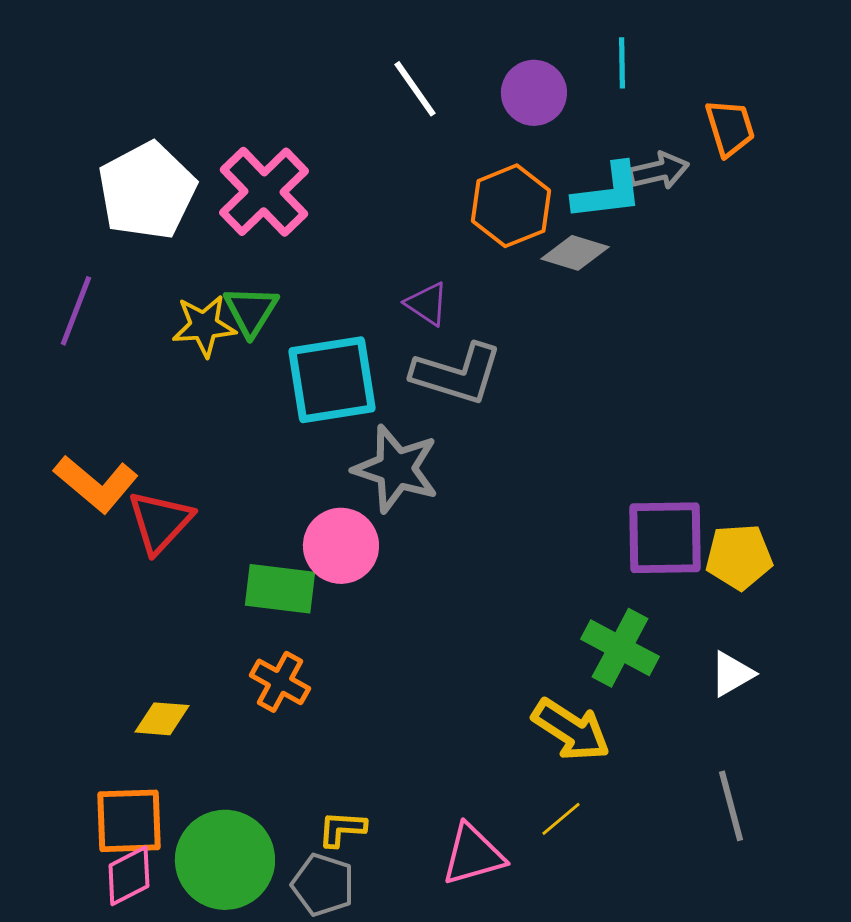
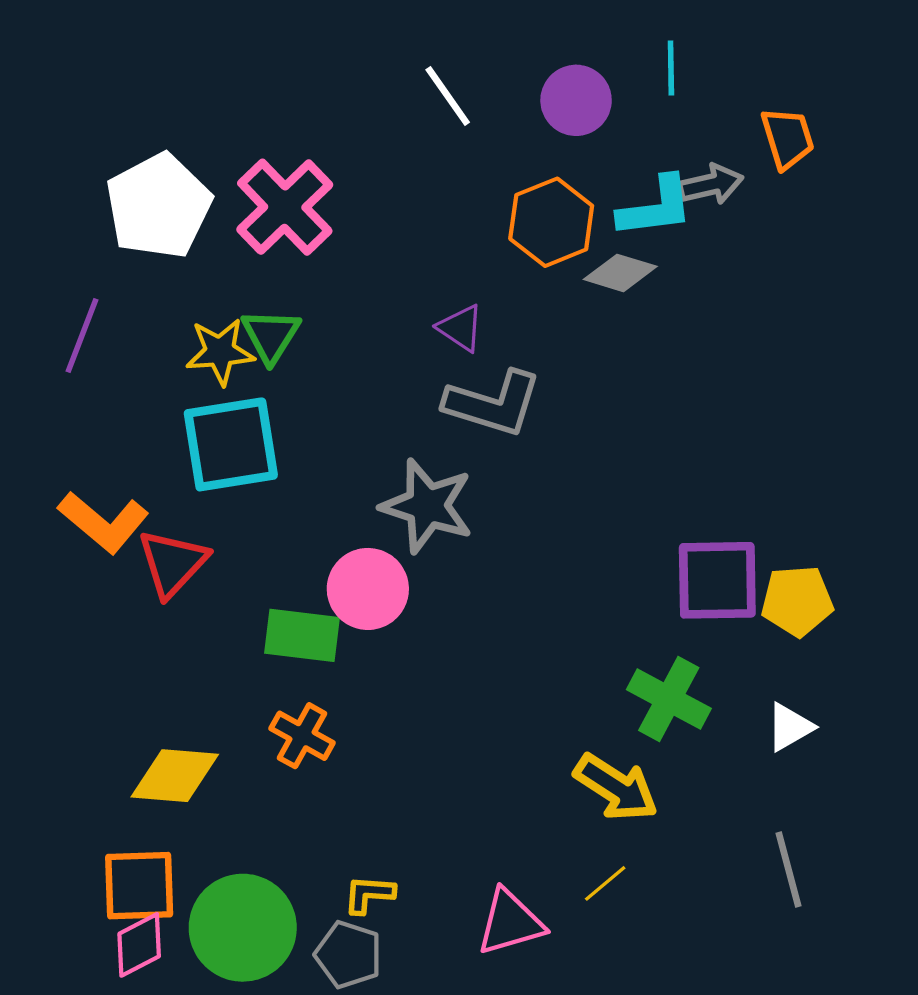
cyan square: (332, 380) -> (231, 444), moved
yellow diamond: (162, 719) -> (175, 776), size x1.5

